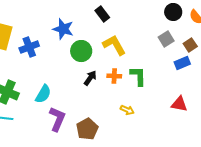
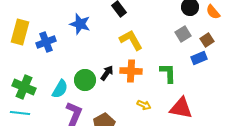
green circle: (81, 51) -> (85, 80), moved
orange cross: (114, 76) -> (131, 71), size x1.5
green L-shape: (138, 76) -> (168, 73), moved
red triangle: (179, 104) -> (181, 108), moved, size x1.4

